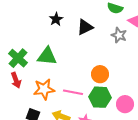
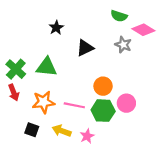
black triangle: (85, 27) -> (85, 48), moved
pink circle: (125, 104) -> (126, 103), moved

